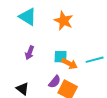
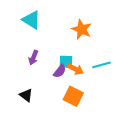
orange star: (64, 21) -> (82, 29), moved
purple semicircle: (55, 82) -> (60, 71), moved

